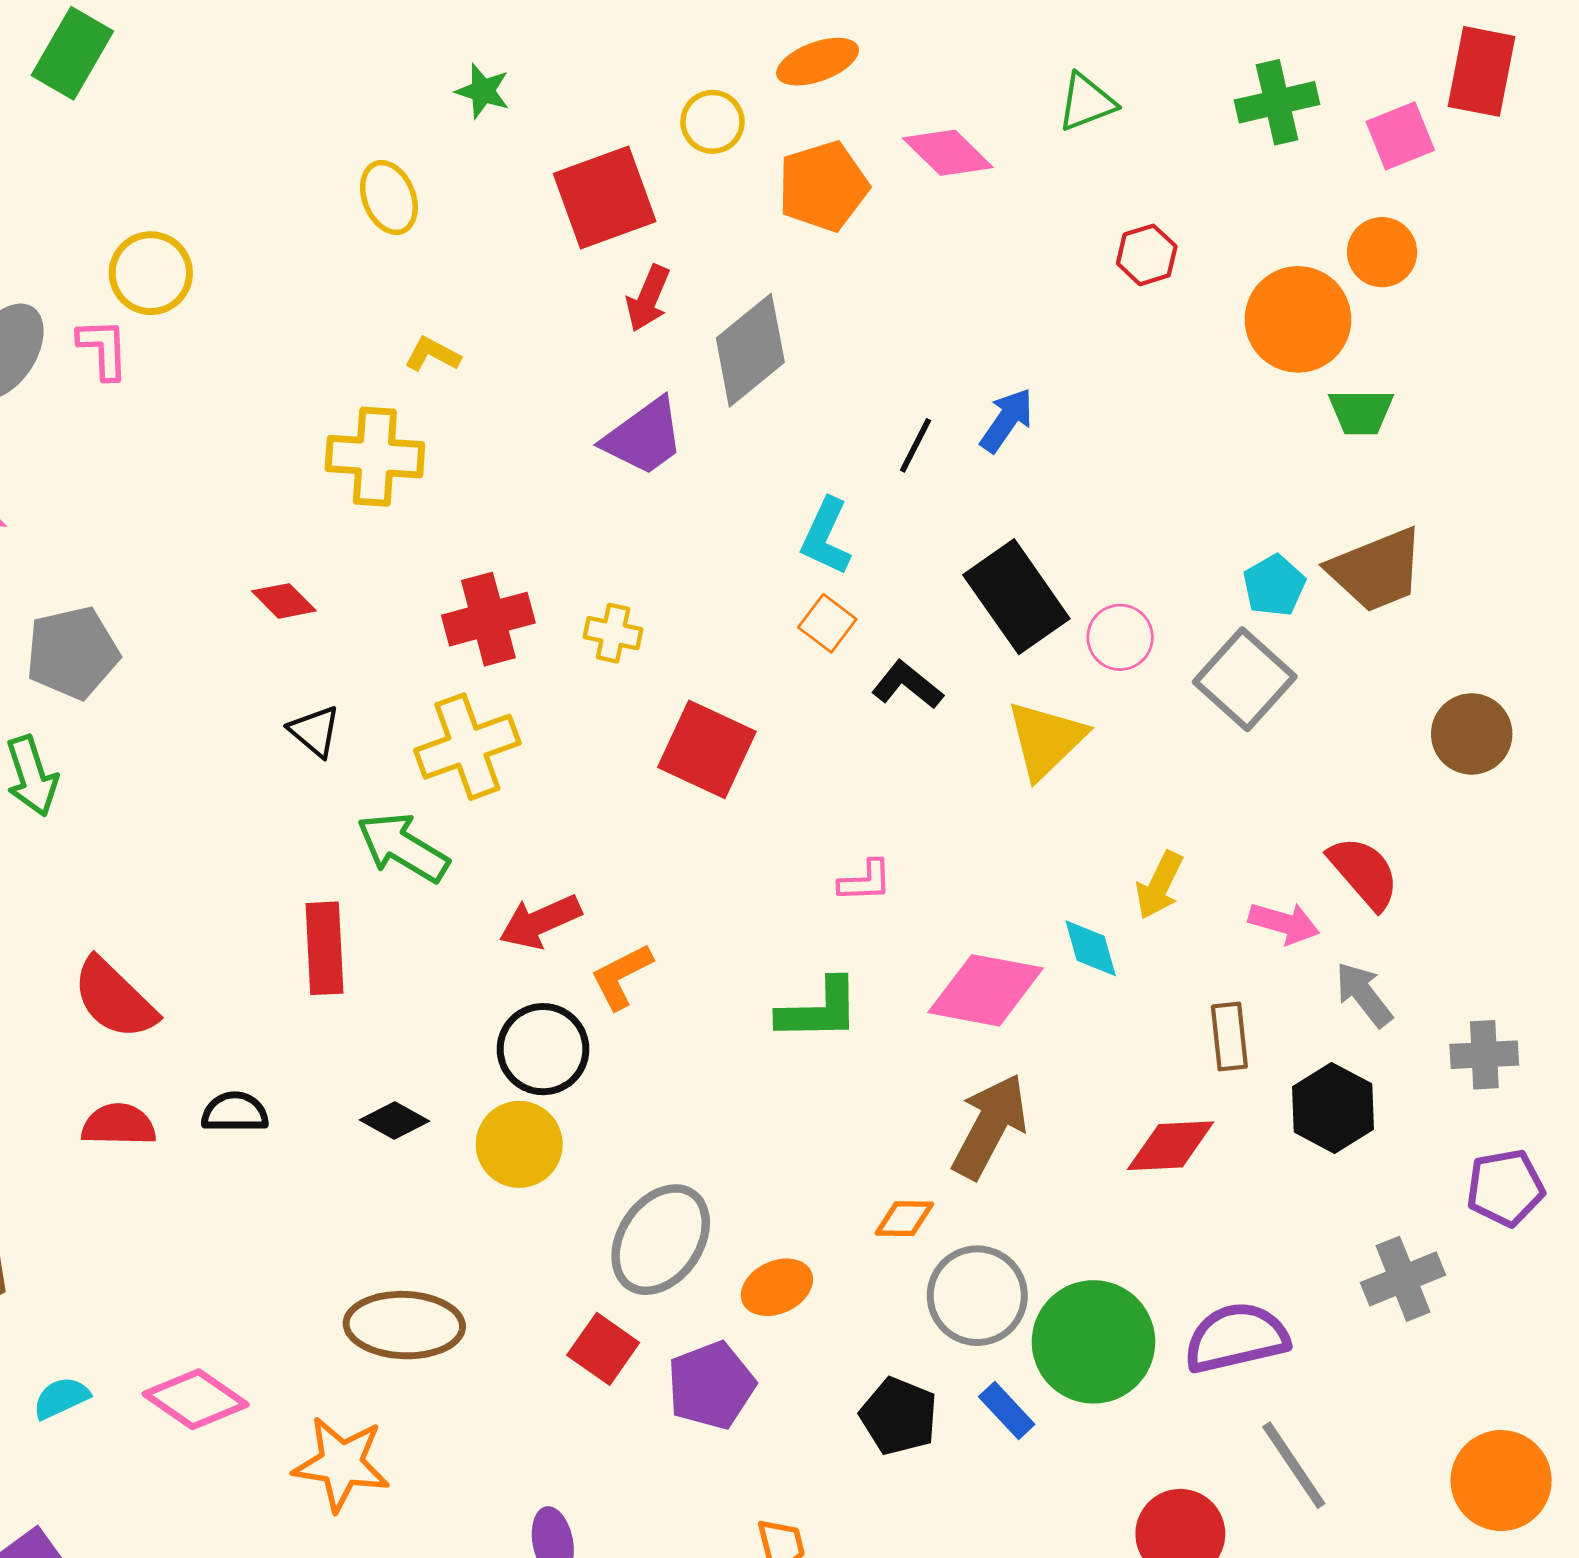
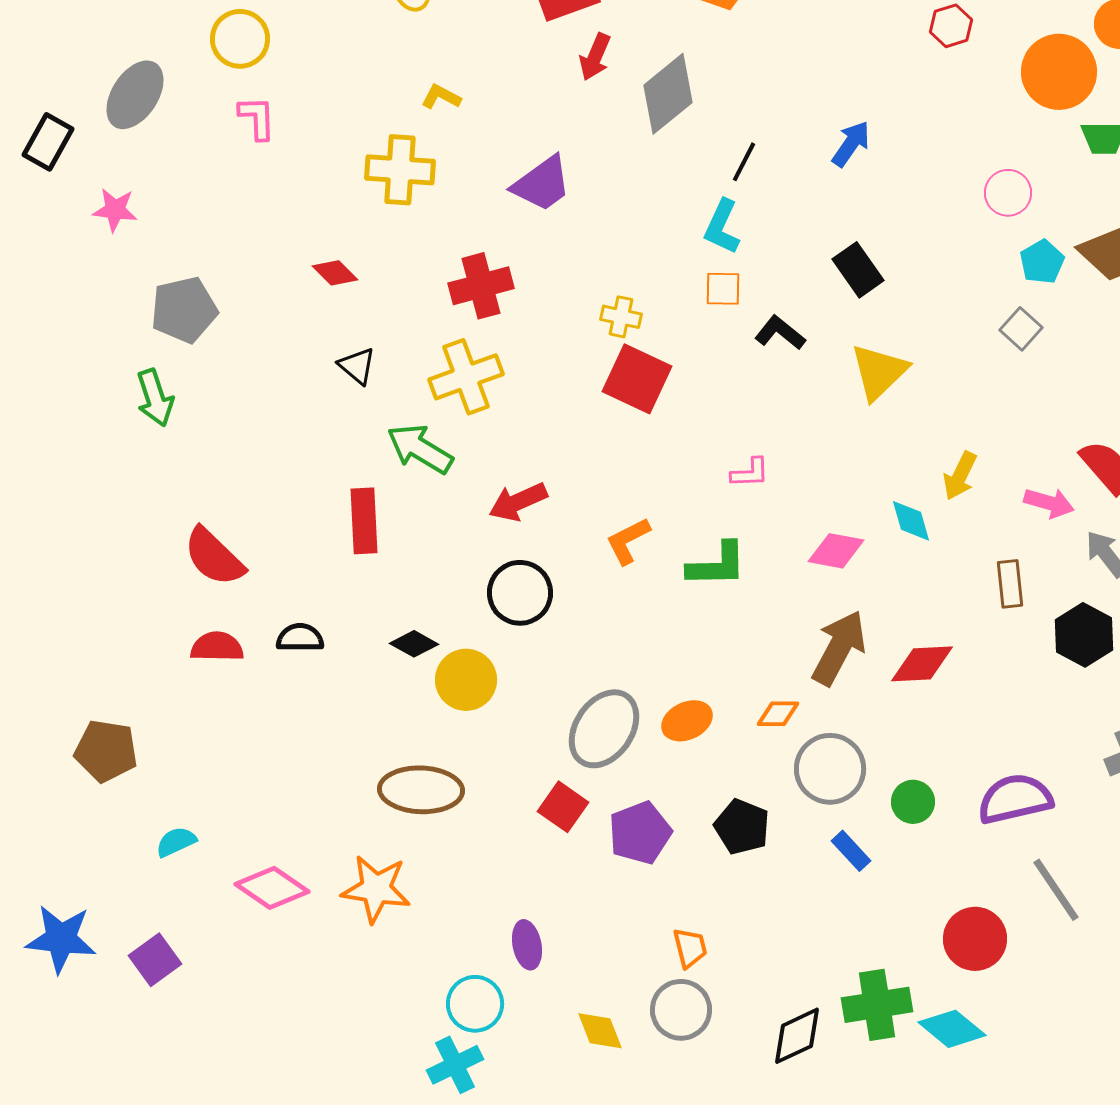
pink L-shape: (103, 349) -> (257, 118), moved
purple trapezoid: (644, 437) -> (542, 184), moved
black line: (916, 445) -> (744, 162), moved
black rectangle: (1016, 597) -> (858, 270), size x0.7
orange square: (827, 623) -> (723, 289), turned -36
yellow cross: (613, 633) -> (621, 317), moved
pink circle: (1120, 637) -> (1008, 193), moved
gray square: (1245, 679) -> (1021, 329), size x0.6
orange L-shape: (621, 976) -> (628, 541), moved
pink diamond: (986, 990) -> (836, 551), size x0.7
yellow circle: (519, 1144) -> (466, 680), moved
red diamond: (1171, 1146) -> (922, 664), moved
orange ellipse: (777, 1287) -> (687, 721), moved
green circle: (1093, 1342) -> (913, 802), size x0.5
pink diamond: (196, 1399) -> (272, 888), moved
black pentagon: (899, 1416) -> (742, 827), moved

